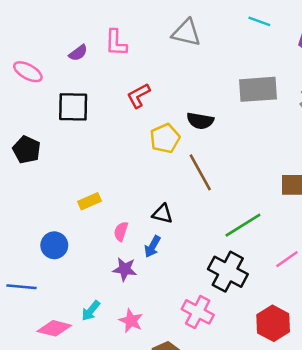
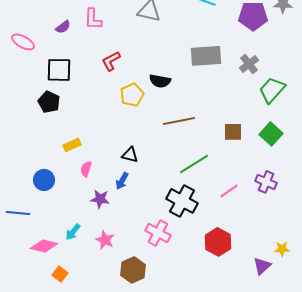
black pentagon: (27, 150) -> (49, 102), moved
brown line: (200, 172) -> (179, 121), moved, turned -72
pink semicircle: (121, 231) -> (86, 169), moved

